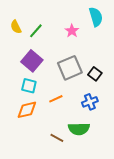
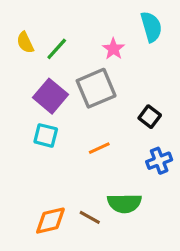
gray square: (70, 68) -> (96, 88), moved
orange line: (56, 99) -> (99, 148), moved
blue cross: (90, 102) -> (159, 161), moved
orange diamond: (27, 110) -> (50, 221), moved

